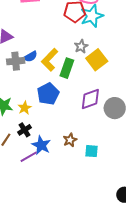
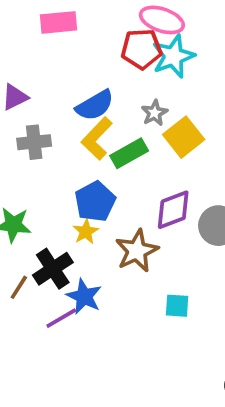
blue semicircle: (30, 57) -> (95, 105), moved, size x1.5
green rectangle: (67, 68) -> (129, 153), turned 42
yellow star: (25, 108) -> (86, 232), moved
black cross: (25, 130) -> (53, 269), size x1.5
brown star: (70, 140) -> (137, 251), moved, size x1.6

